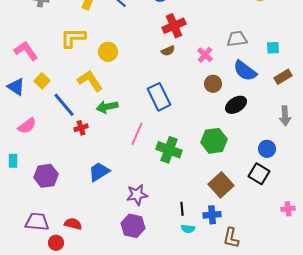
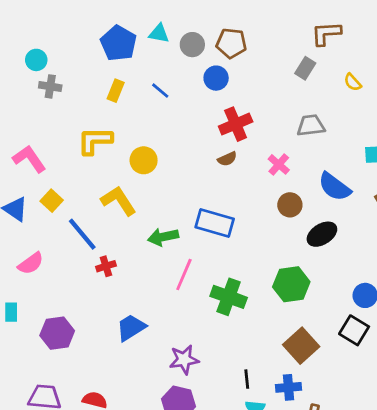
gray trapezoid: (237, 39) -> (311, 125), moved
blue rectangle: (159, 97) -> (215, 223), turned -48
green arrow: (107, 107) -> (163, 237), moved

